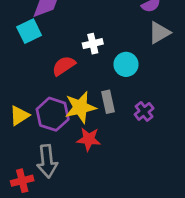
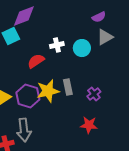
cyan circle: (126, 64) -> (82, 48), moved
red star: (89, 139) -> (89, 125), moved

